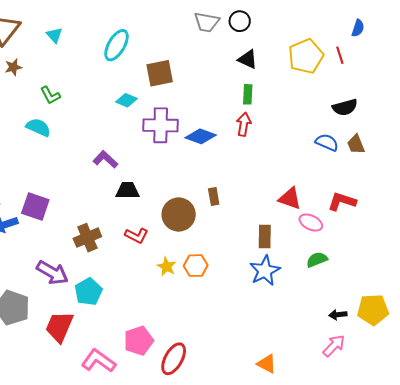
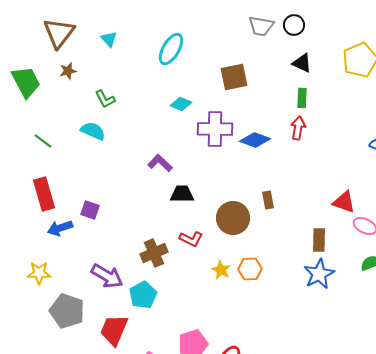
brown square: (160, 73) -> (234, 77), moved
purple square: (35, 206) -> (90, 210), size x0.7
brown cross: (87, 238) -> (154, 253), moved

